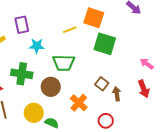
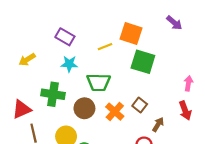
purple rectangle: (22, 25) -> (65, 37), moved, turned -48
pink arrow: (147, 64) -> (188, 83), turned 64
brown arrow: (117, 94) -> (158, 125), moved, turned 40
orange cross: (79, 103) -> (115, 112), moved

